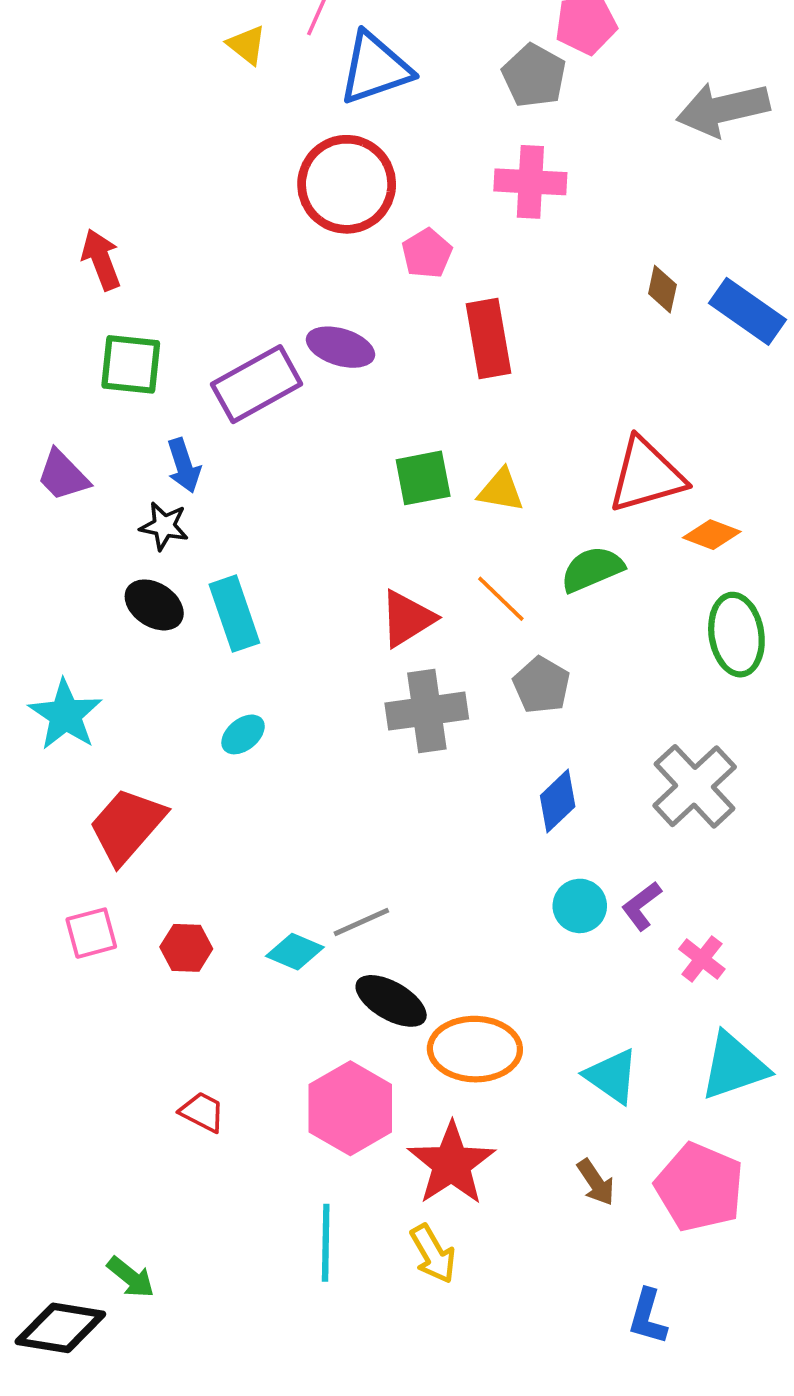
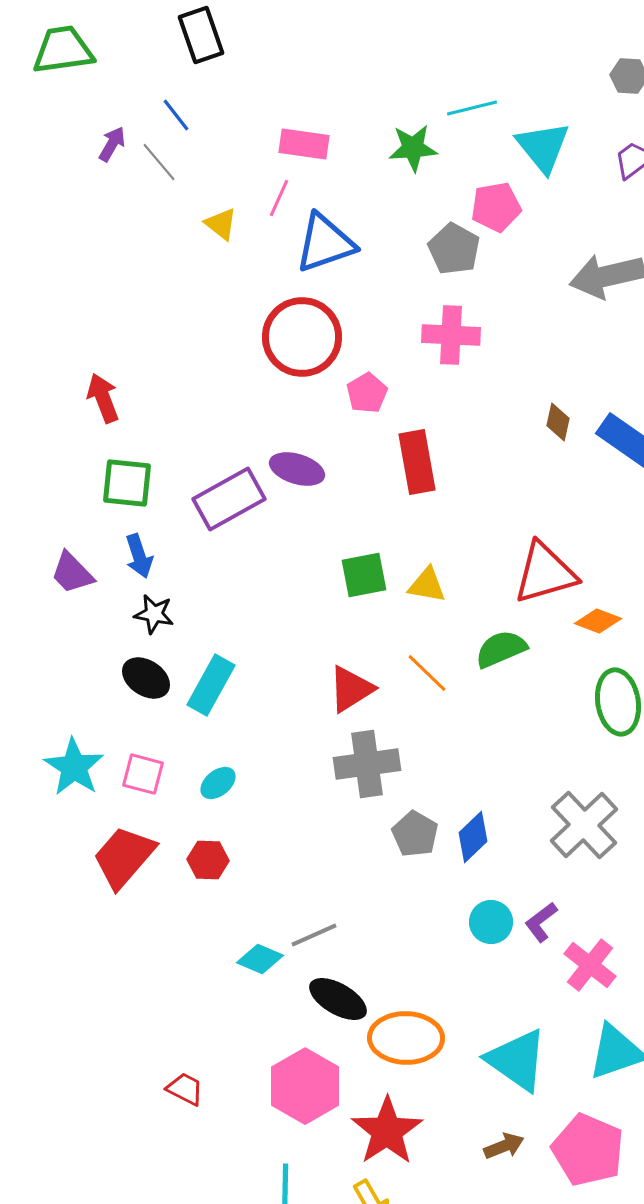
blue arrow: (184, 466) -> (139, 556), moved
cyan rectangle: (234, 614) -> (211, 685), turned 48
gray pentagon: (542, 685) -> (415, 834), moved
pink square: (91, 933) -> (143, 774), moved, turned 30
red hexagon: (186, 948) -> (208, 860), moved
pink cross: (702, 959) -> (590, 965), size x1.4
cyan triangle: (612, 1076) -> (517, 1060), size x1.4
brown arrow: (596, 1182) -> (504, 1146), turned -78

